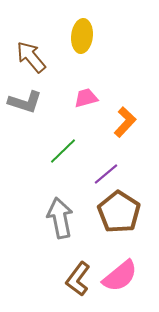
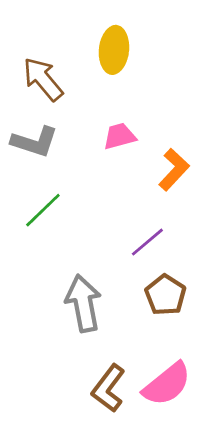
green line: (63, 151) -> (43, 210), moved
brown pentagon: (119, 212) -> (165, 295), size x0.7

